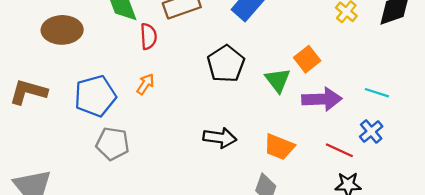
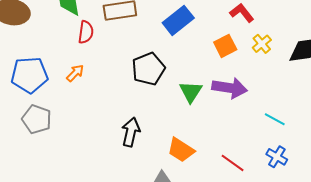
orange square: (307, 59) -> (225, 46), moved
purple arrow: (322, 99) -> (230, 88), moved
blue cross: (371, 132) -> (277, 157), moved, turned -30
black arrow: (220, 138) -> (131, 132), turned -96

